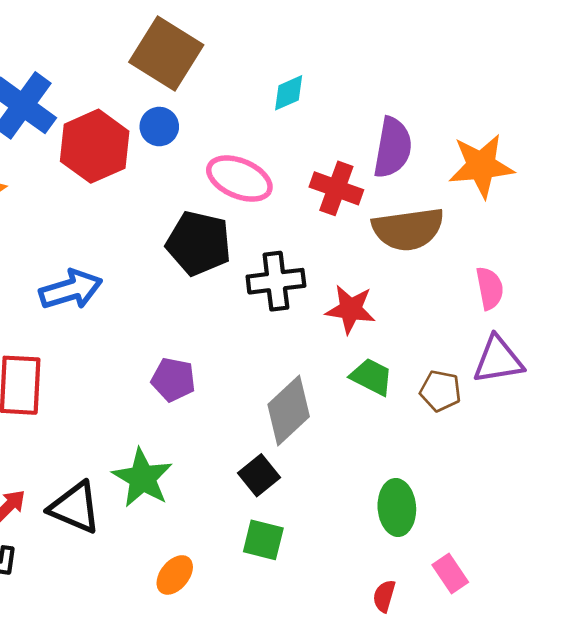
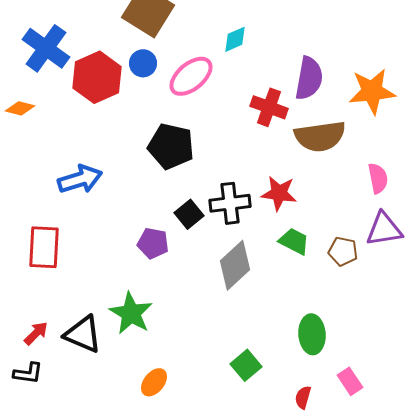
pink ellipse: (239, 179) -> (191, 76), moved, turned -63
black cross: (276, 281) -> (230, 203), moved
black square: (259, 475) -> (189, 214), moved
green square: (263, 540) -> (246, 365), moved, turned 36

